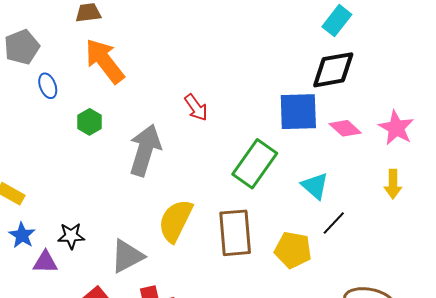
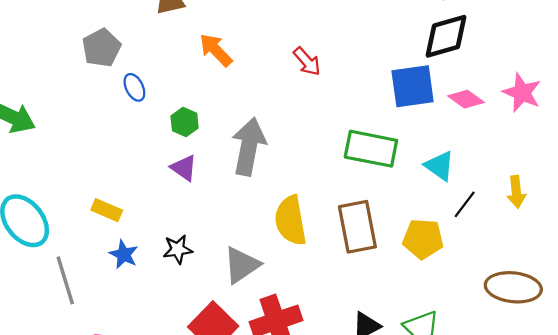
orange arrow: (105, 61) -> (216, 50), moved, size x0.7
red arrow: (196, 108) -> (307, 61), moved
green rectangle: (255, 164) -> (371, 149), turned 72
yellow arrow: (393, 184) -> (516, 192), moved
yellow semicircle: (175, 221) -> (291, 220), turned -30
purple triangle: (45, 262) -> (184, 168), moved, turned 40

